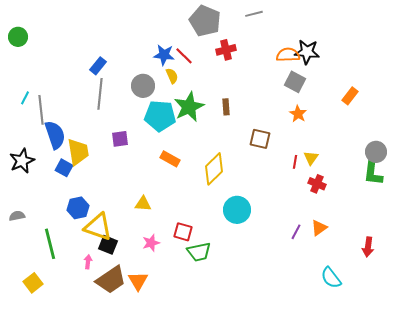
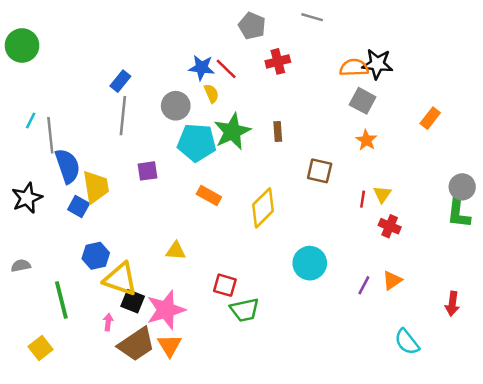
gray line: (254, 14) -> (312, 17), turned 30
gray pentagon: (205, 21) -> (252, 26), size x0.7
green circle: (18, 37) -> (22, 45), size x1.4
cyan circle: (237, 210) -> (310, 263), moved
pink star: (151, 243) -> (166, 310), moved, size x1.8

